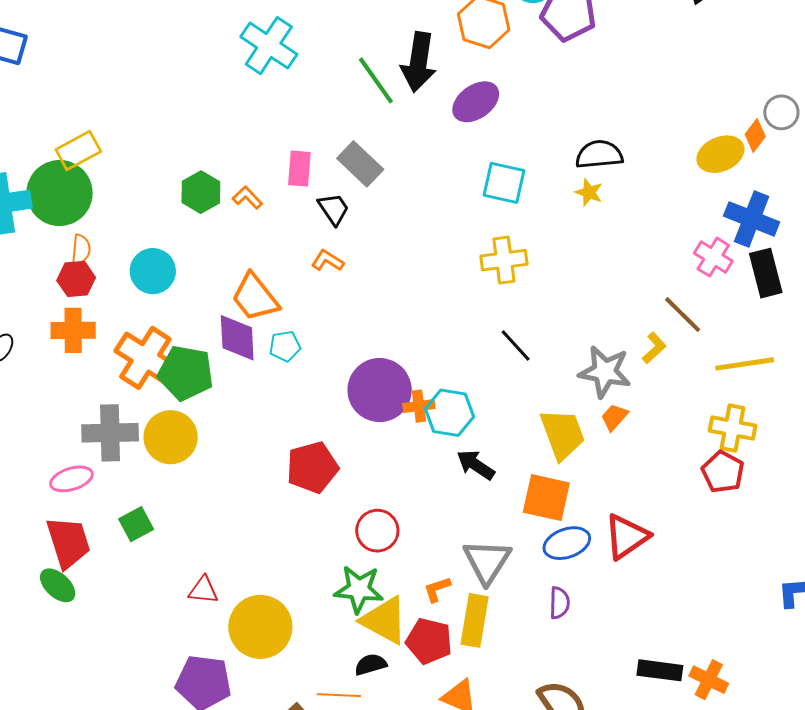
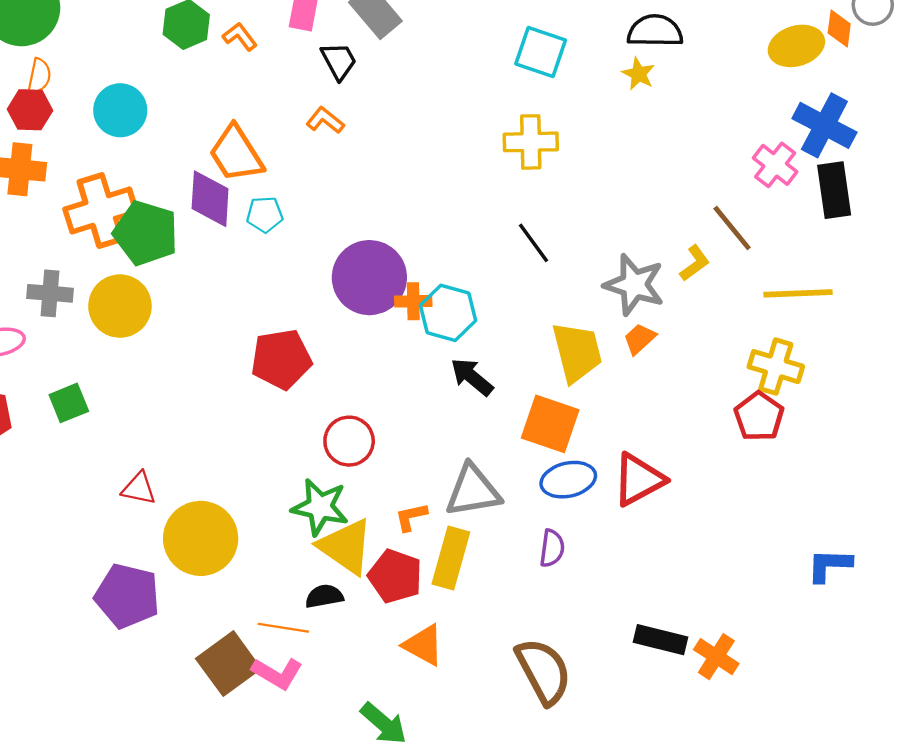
orange diamond: (755, 135) -> (839, 29), turned -36
orange cross: (145, 358) -> (101, 210), turned 34
gray cross: (110, 433) -> (50, 293), size x0.7
gray triangle: (487, 561) -> (473, 491), turned 42

